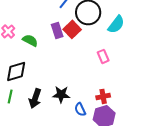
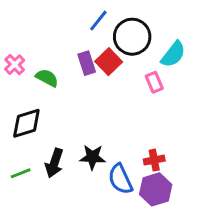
pink rectangle: (103, 56) -> (154, 82), moved
green line: (10, 96) -> (21, 173), moved, turned 56
blue semicircle: (80, 109) -> (120, 179), size x1.5

